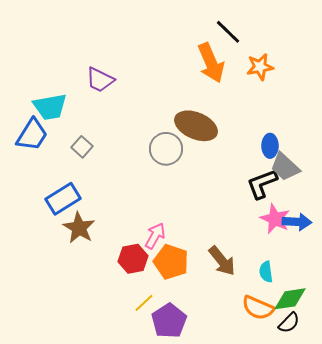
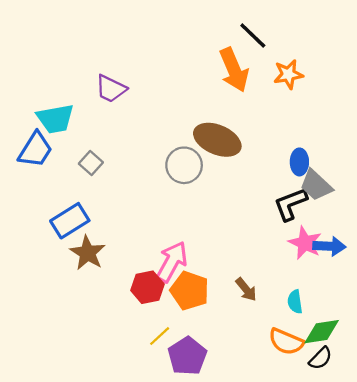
pink arrow: (155, 236) -> (172, 262), size x1.4
brown arrow: (222, 261) -> (246, 289), size x0.7

